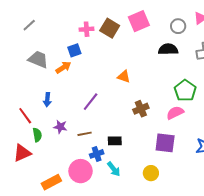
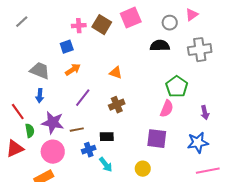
gray trapezoid: (38, 59) -> (40, 71), moved
orange arrow: (63, 67) -> (73, 70), moved
brown cross: (141, 109) -> (117, 105), moved
pink semicircle: (175, 113) -> (167, 109), turned 138
purple star: (60, 127) -> (53, 123), size x1.6
pink circle: (81, 171) -> (53, 152), moved

